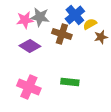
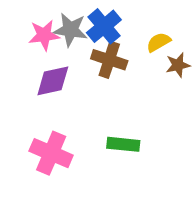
blue cross: (75, 15) -> (104, 26), moved
purple diamond: (30, 46) -> (53, 81), turned -45

